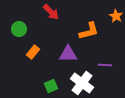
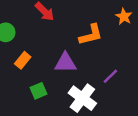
purple line: (105, 65) -> (110, 76), turned -48
green square: (51, 86) -> (39, 91), moved

